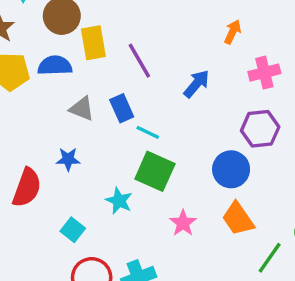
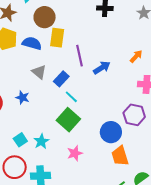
blue arrow: (196, 84) -> (102, 68), moved
blue rectangle: (122, 108) -> (61, 79), turned 49
cyan star: (119, 201) -> (41, 141), moved
orange trapezoid: (238, 219) -> (120, 156), moved
cyan square: (73, 230) -> (20, 140), moved

